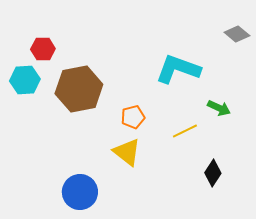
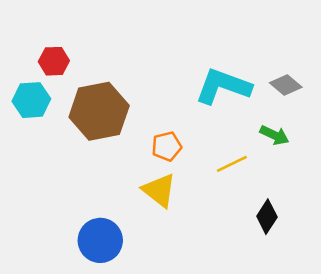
gray diamond: (237, 34) -> (286, 85), moved

